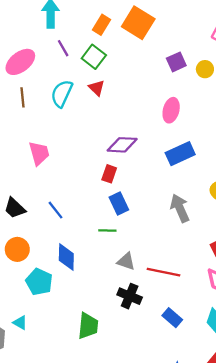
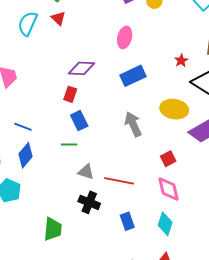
blue line: (55, 210) -> (23, 127), turned -30
blue diamond: (66, 257) -> (26, 155), moved, turned 40
blue rectangle: (172, 318) -> (127, 221), turned 30

